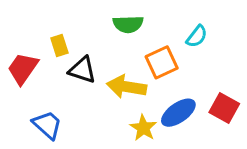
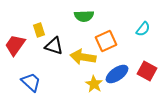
cyan semicircle: (197, 36) -> (143, 29), moved

